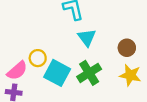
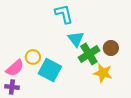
green cross: (89, 73) -> (89, 54), moved
yellow star: (130, 75) -> (103, 73), moved

